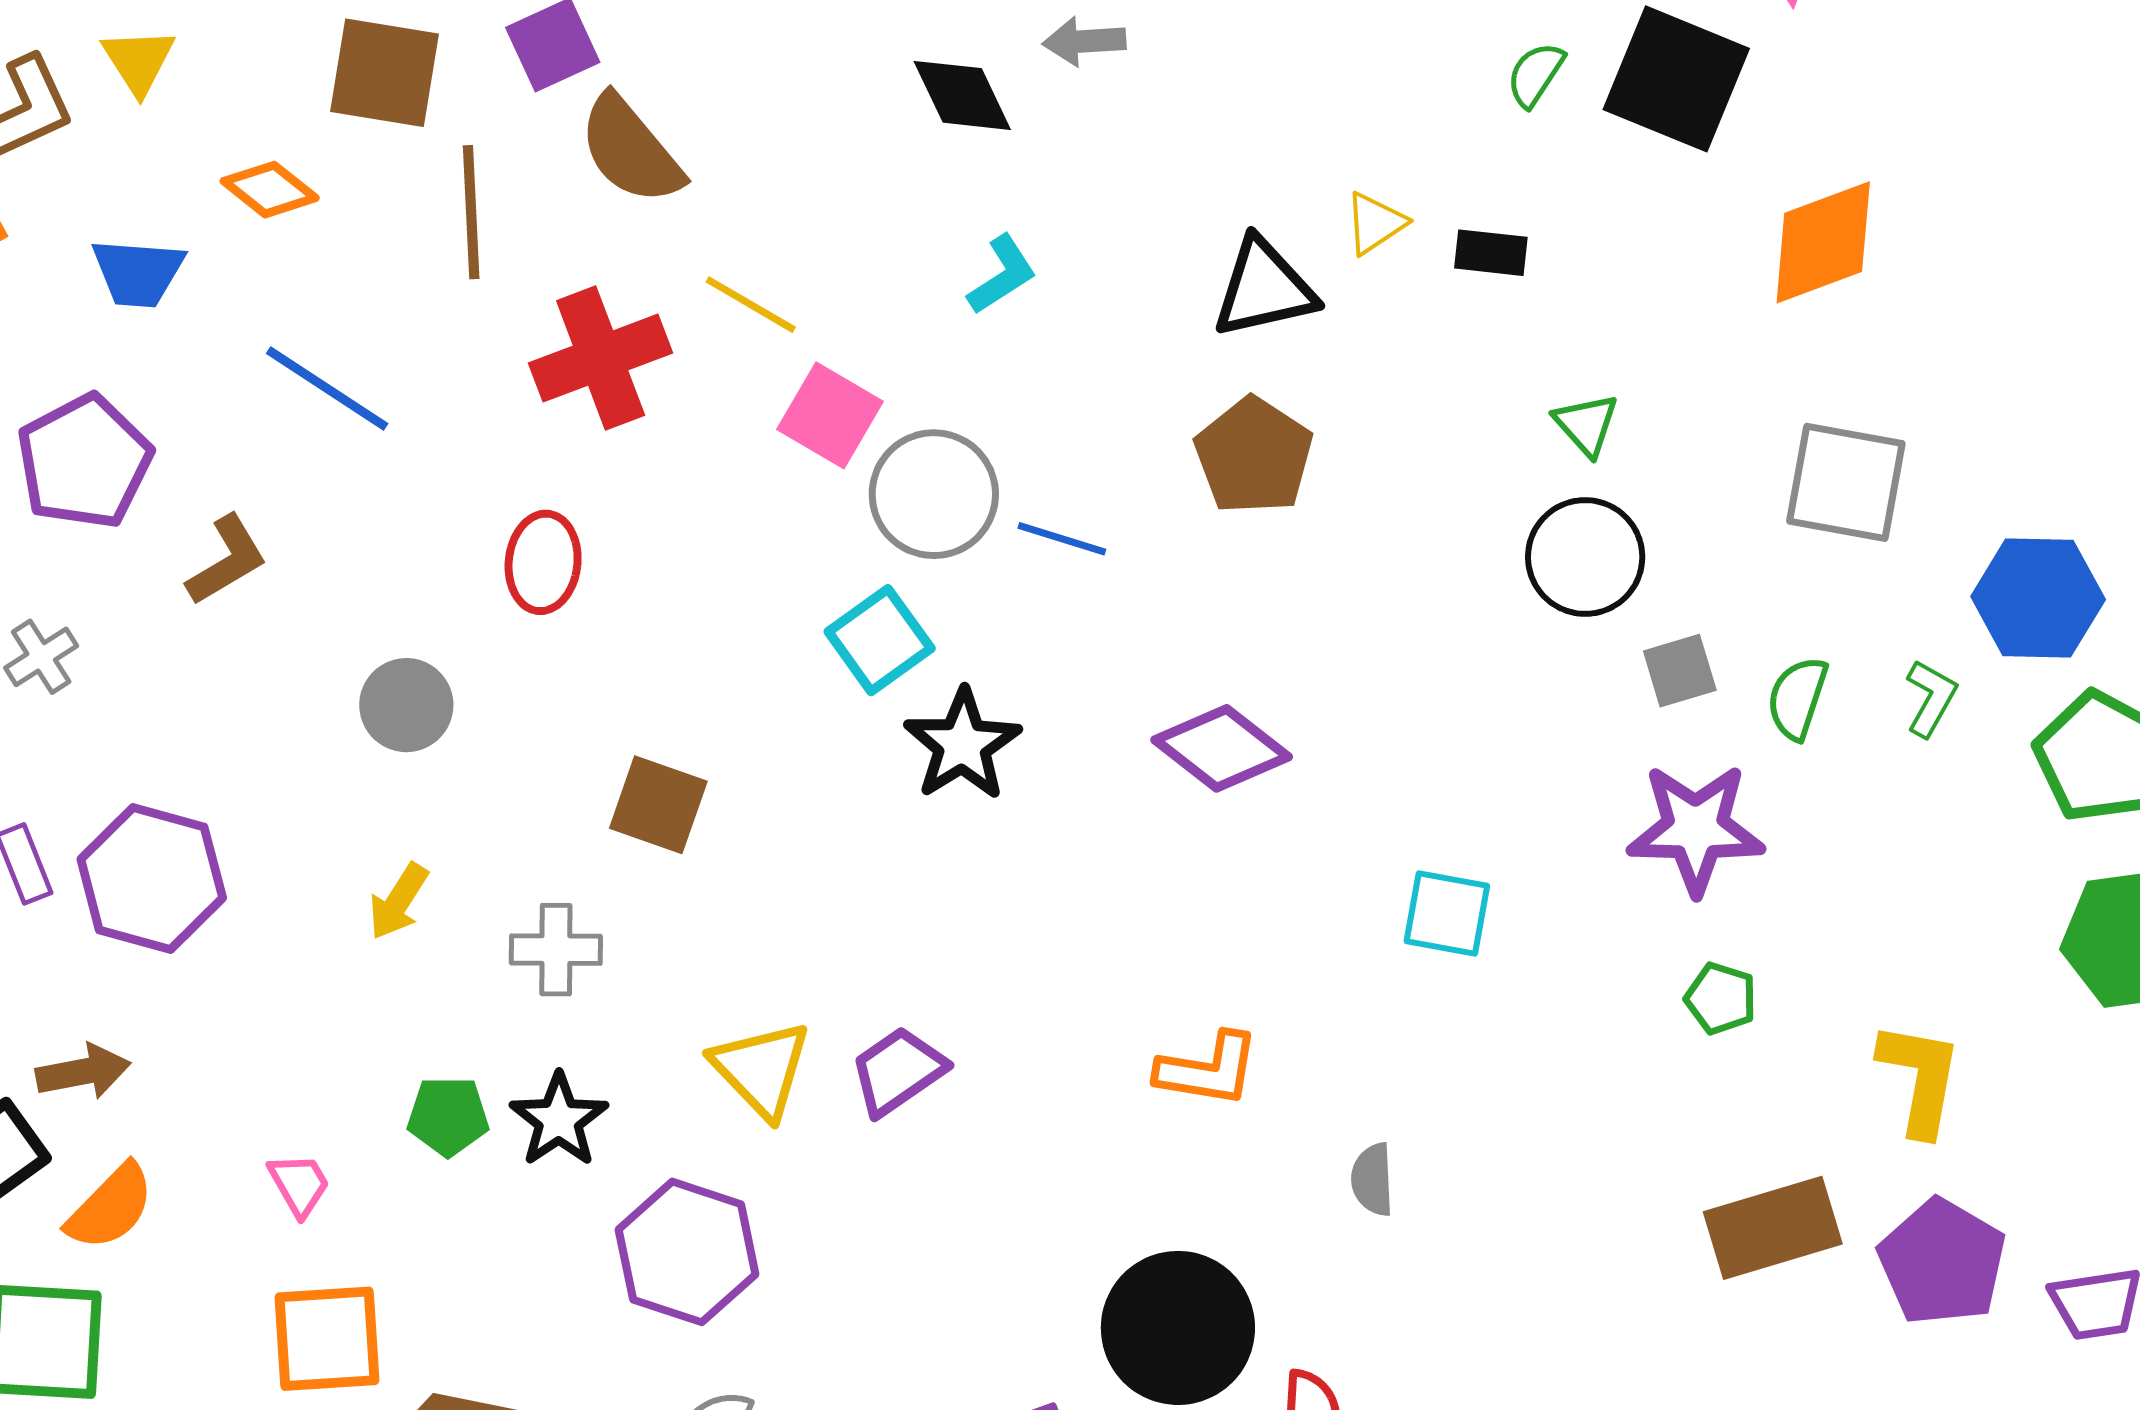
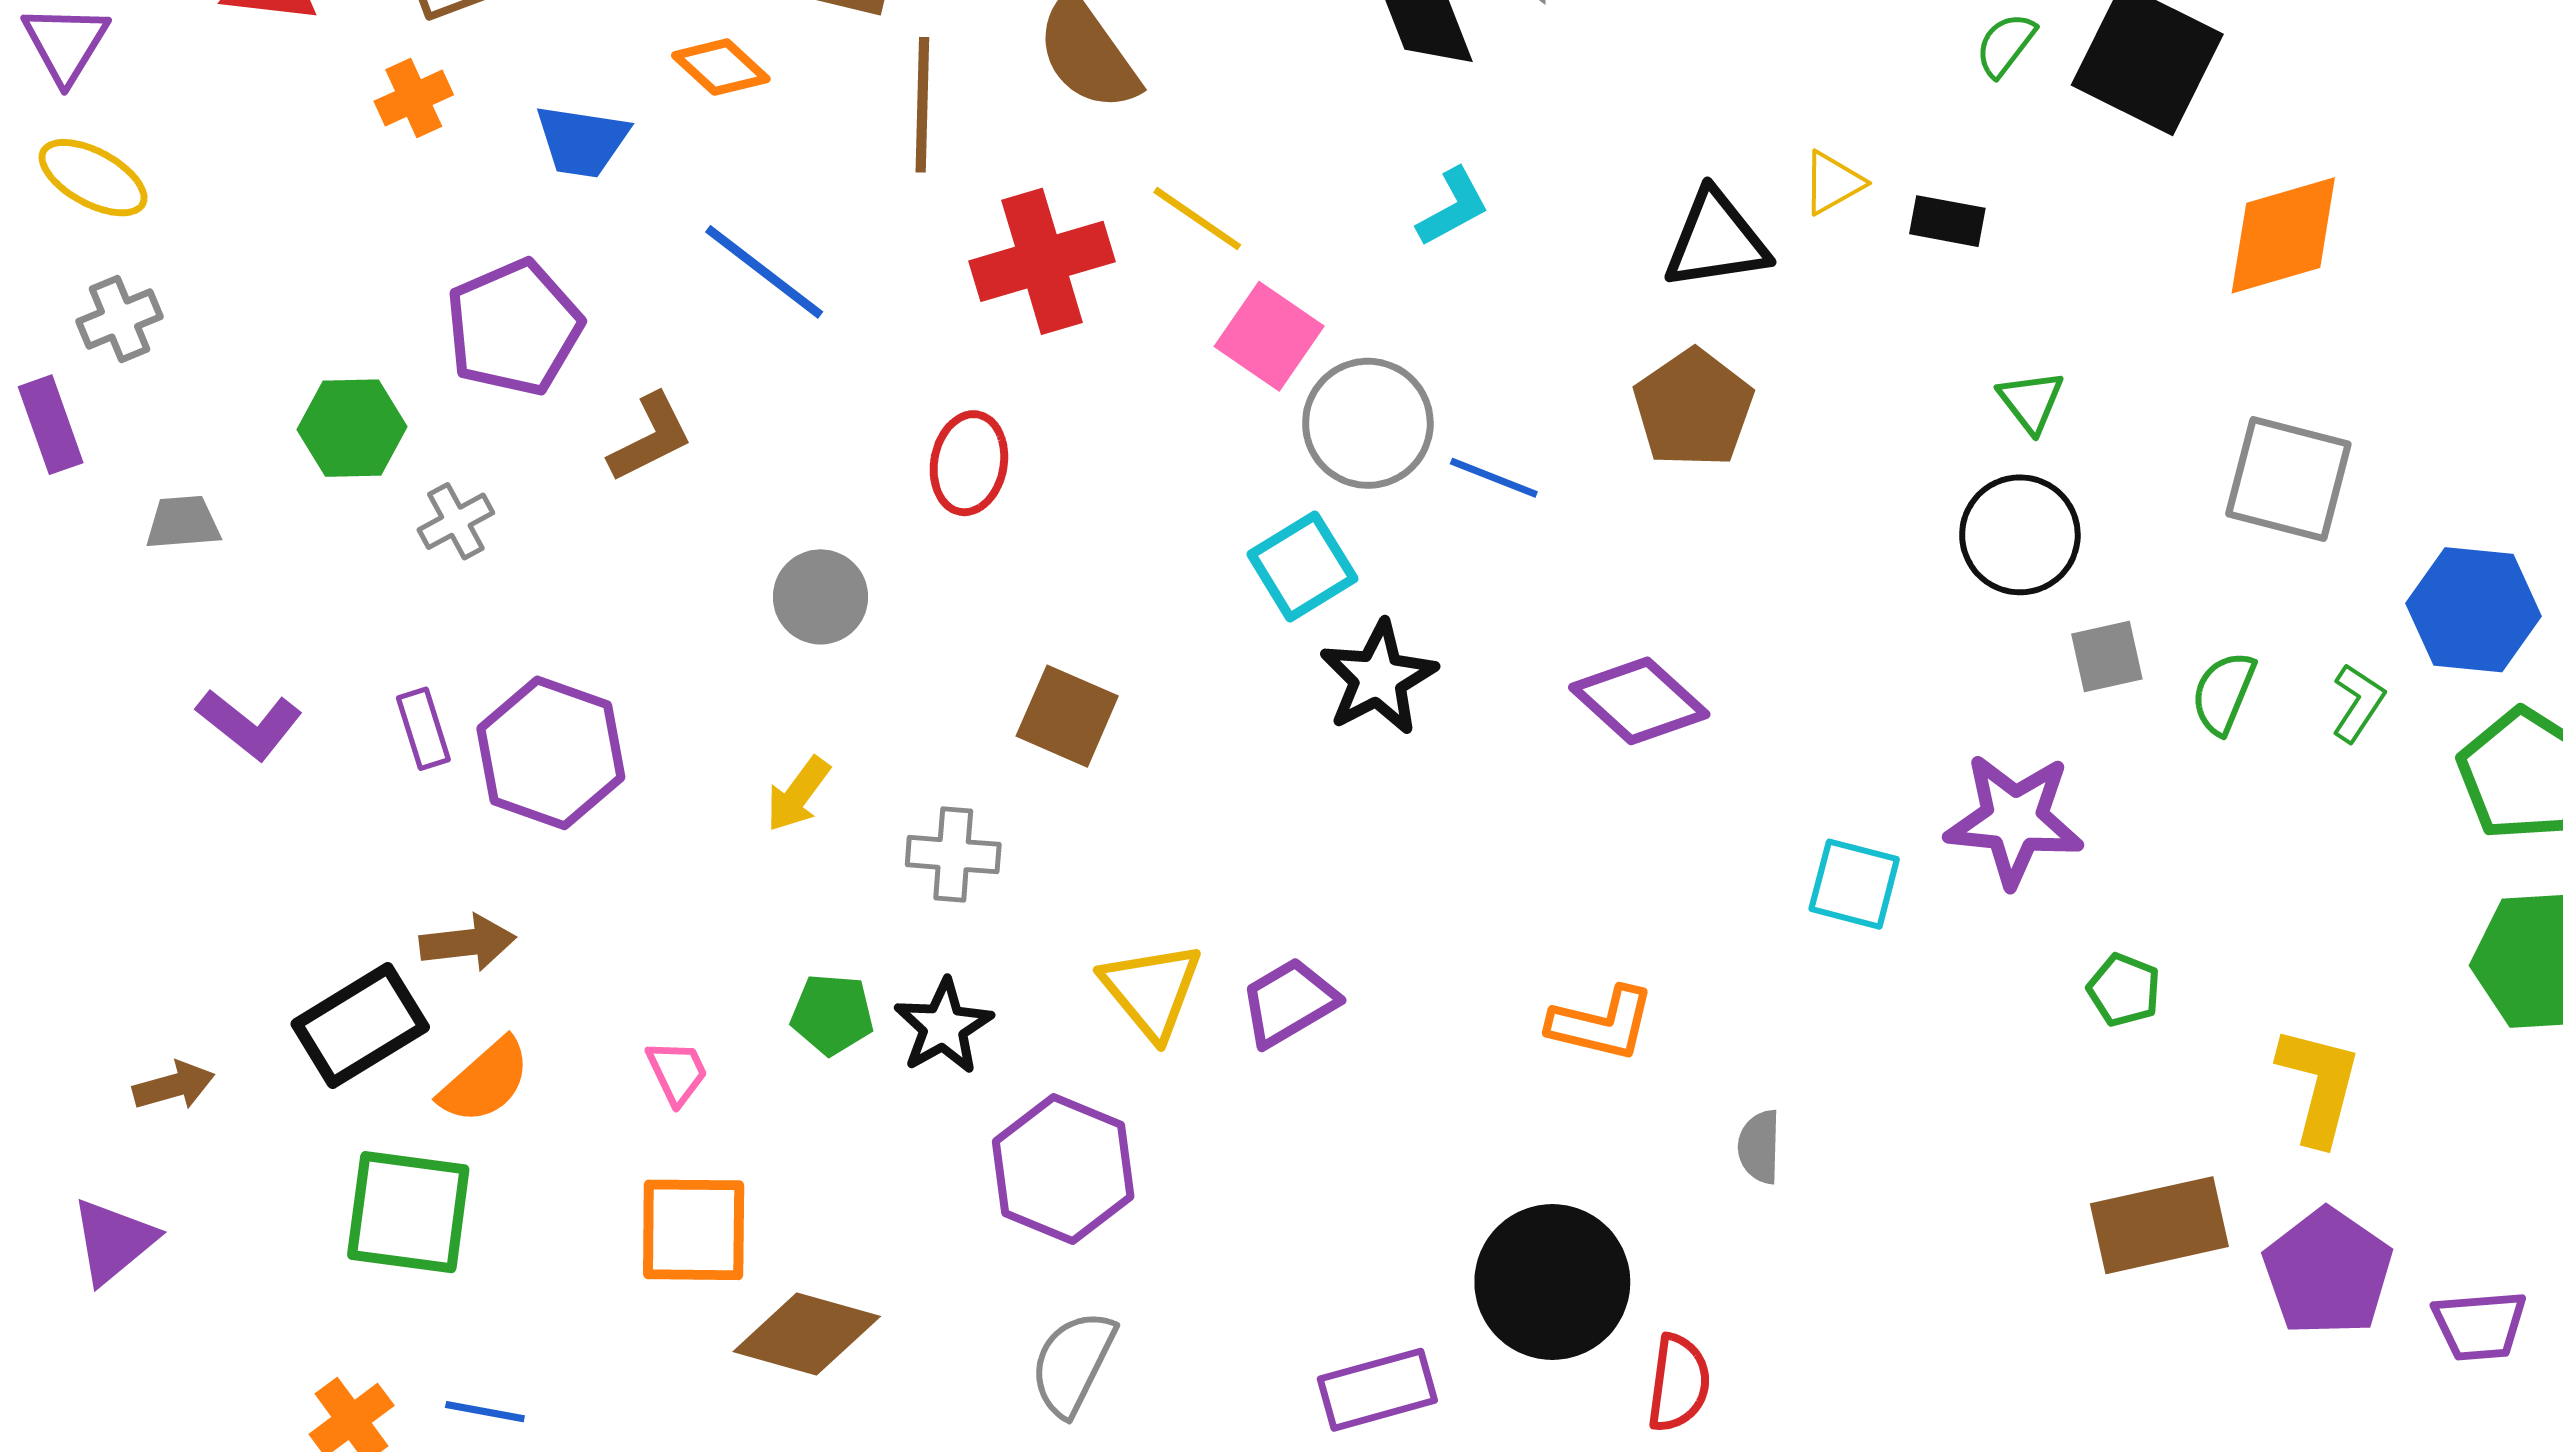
purple star: (1696, 829) -> (2014, 820), moved

